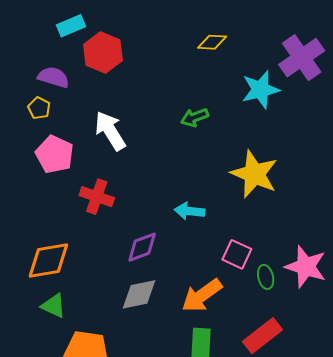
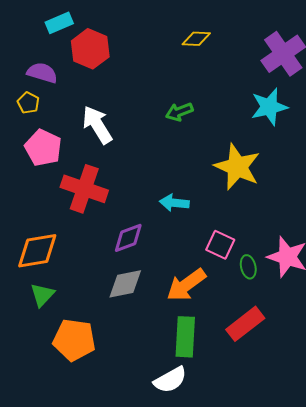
cyan star: (260, 90) -> (269, 107), moved
red cross: (97, 197) -> (84, 189), size x1.4
green triangle: (54, 306) -> (42, 295), turned 48

